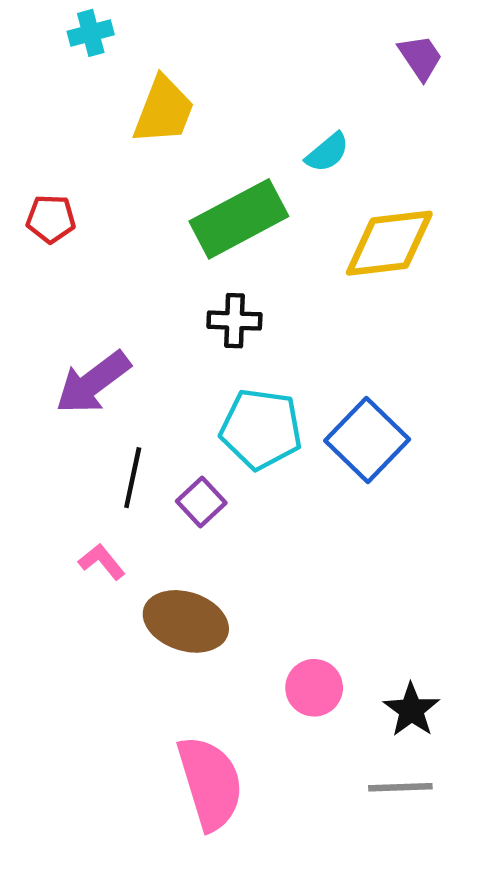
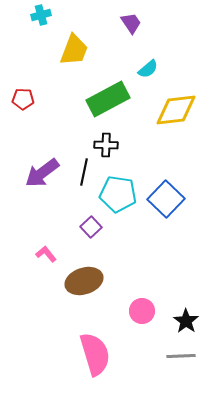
purple trapezoid: (420, 57) -> (131, 23), moved
black line: (133, 478) -> (84, 172), moved
brown ellipse: (186, 621) -> (84, 281), turned -36

